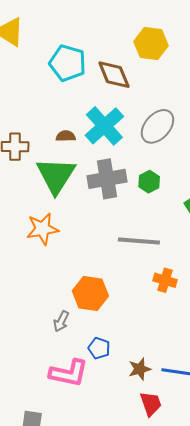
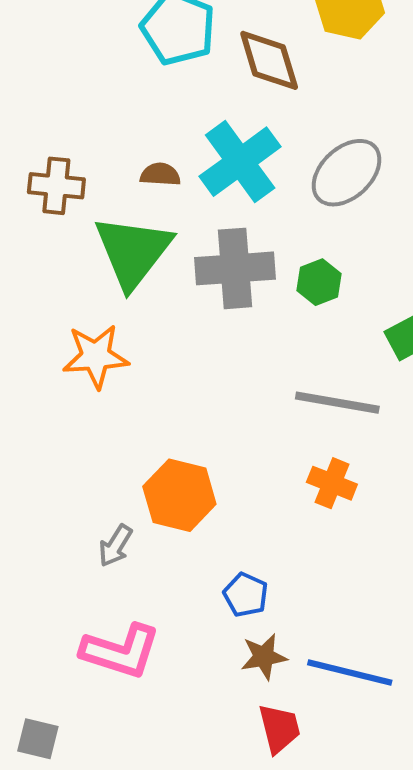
gray line: (139, 241) -> (337, 403), moved
blue pentagon: (99, 348) -> (246, 595), moved

